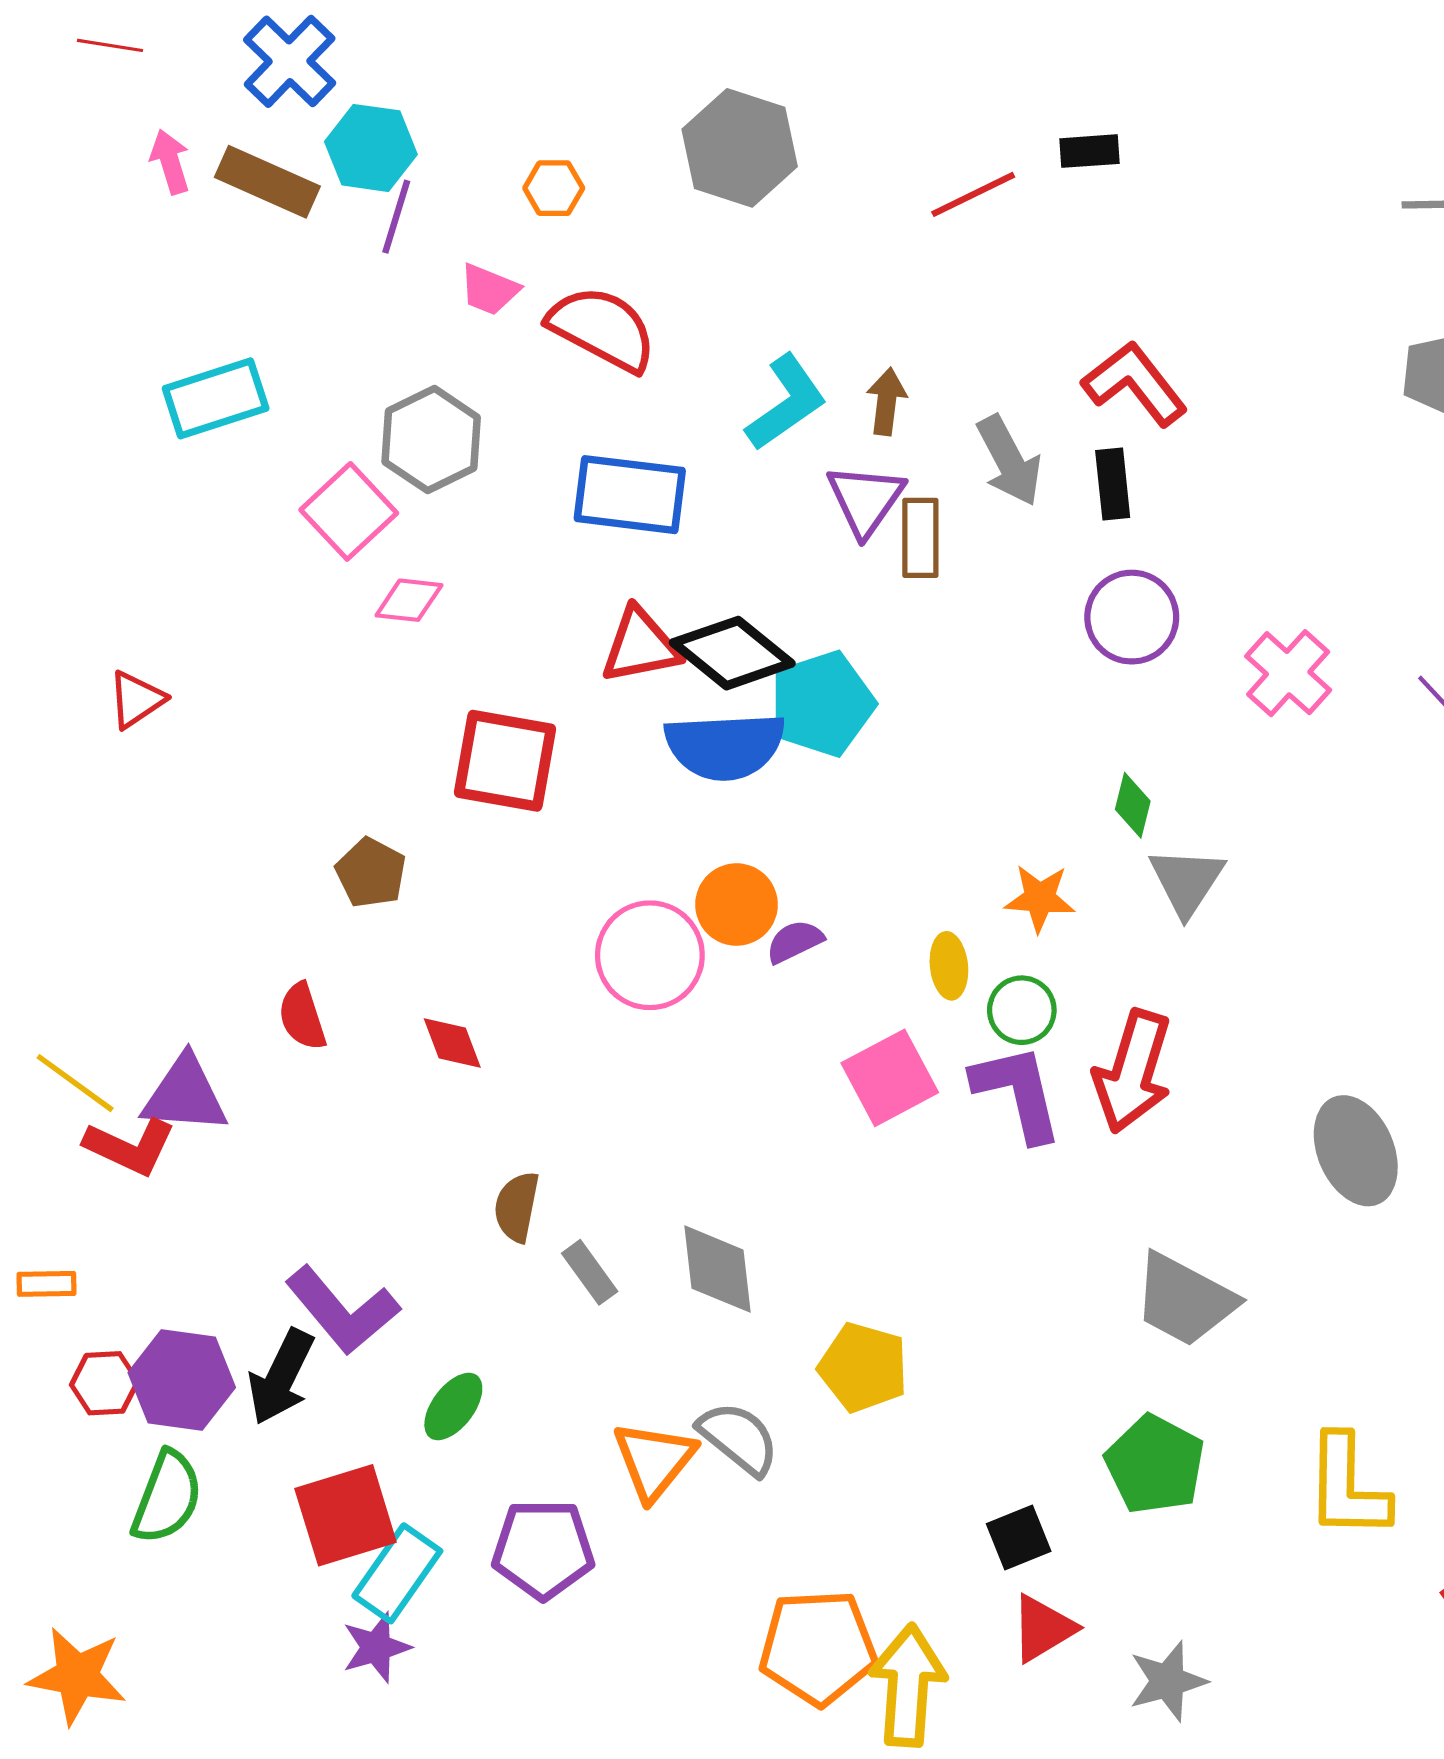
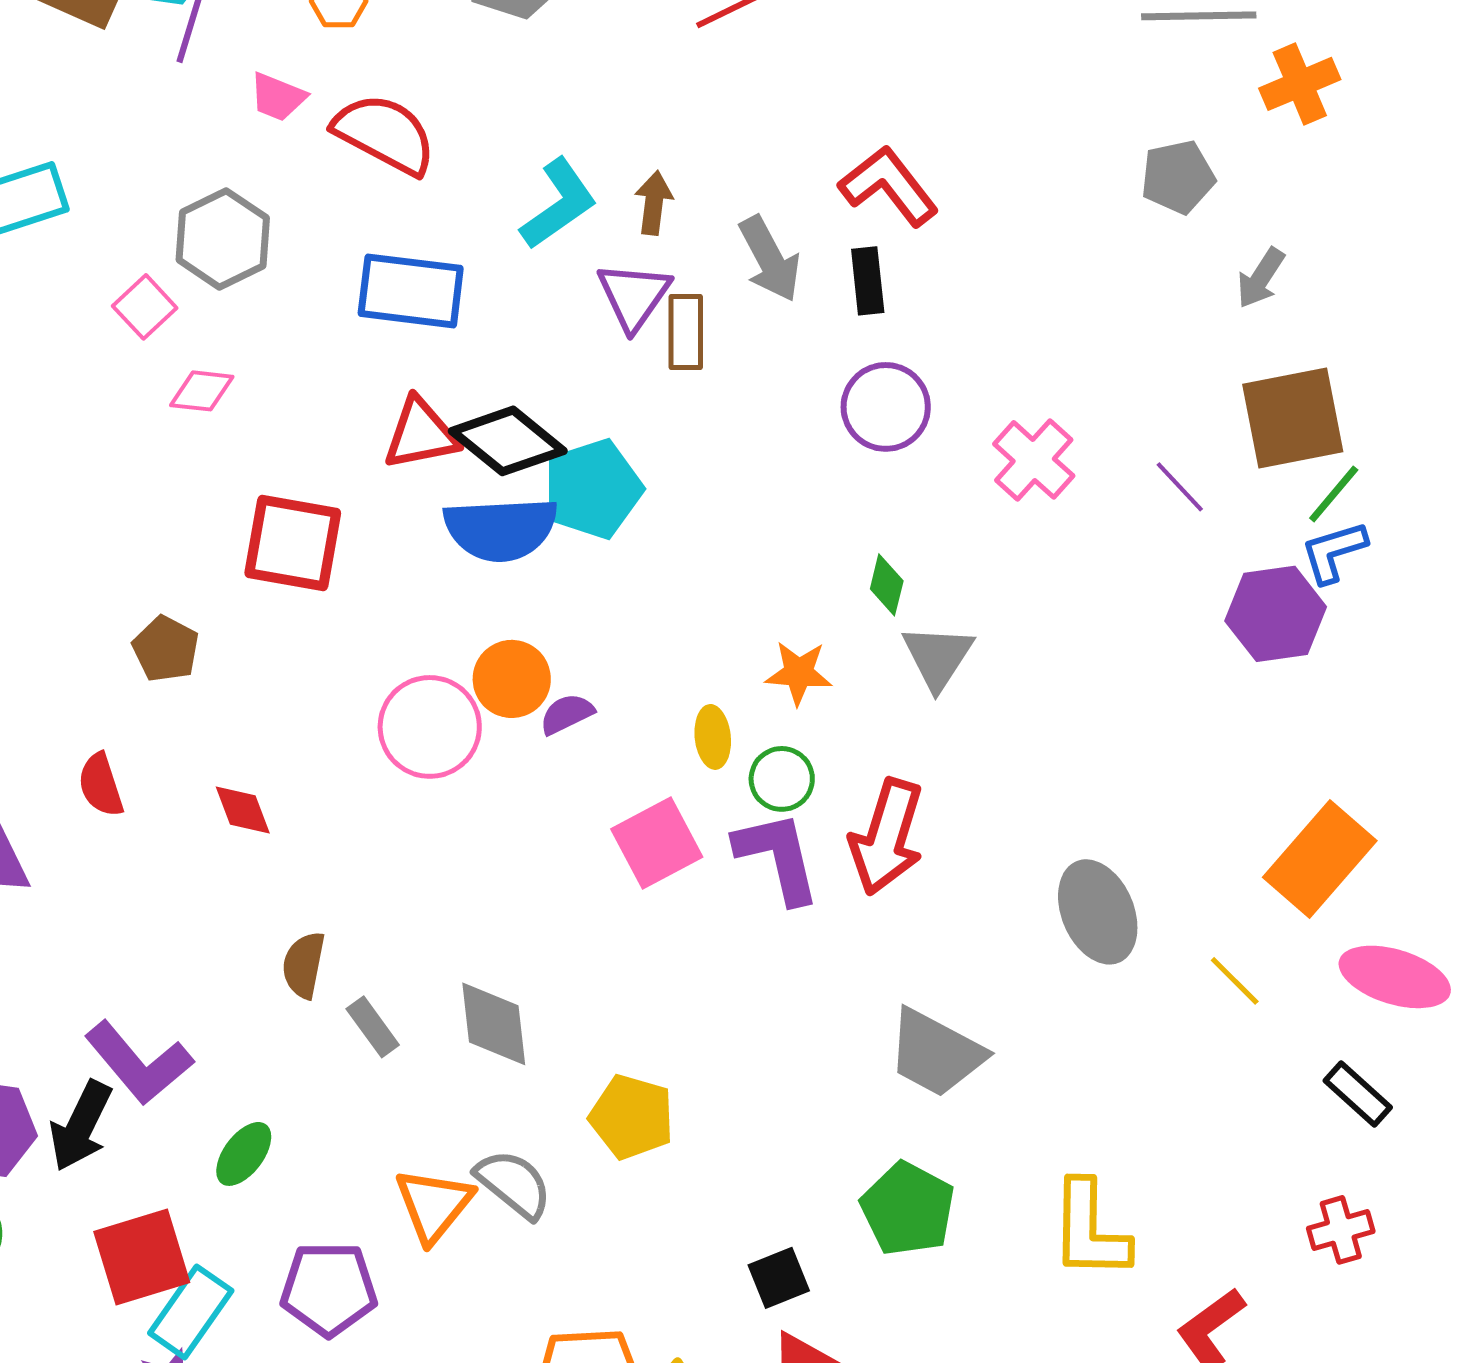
pink square: (349, 511) -> (145, 307), size x0.7

